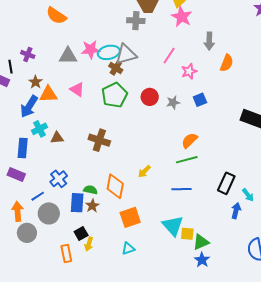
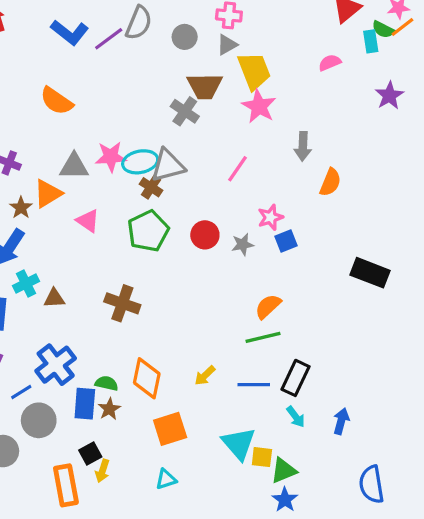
gray cross: (136, 21) -> (185, 111), turned 30
pink star: (189, 71) -> (270, 217), moved
orange triangle: (48, 94) -> (48, 194), moved, turned -30
yellow arrow: (144, 171) -> (205, 376), moved
blue cross: (59, 179) -> (56, 365), size x1.4
black rectangle: (226, 183) -> (296, 378), moved
cyan arrow: (248, 195) -> (296, 417), moved
orange rectangle: (66, 253) -> (66, 485), size x1.4

